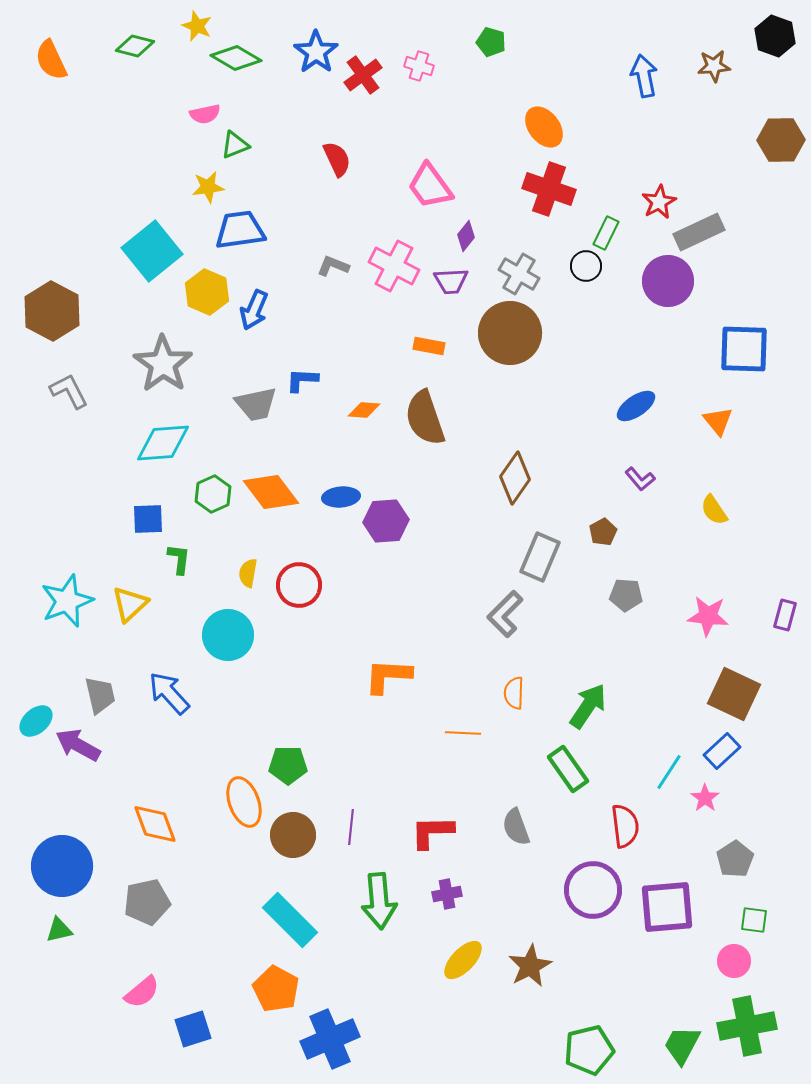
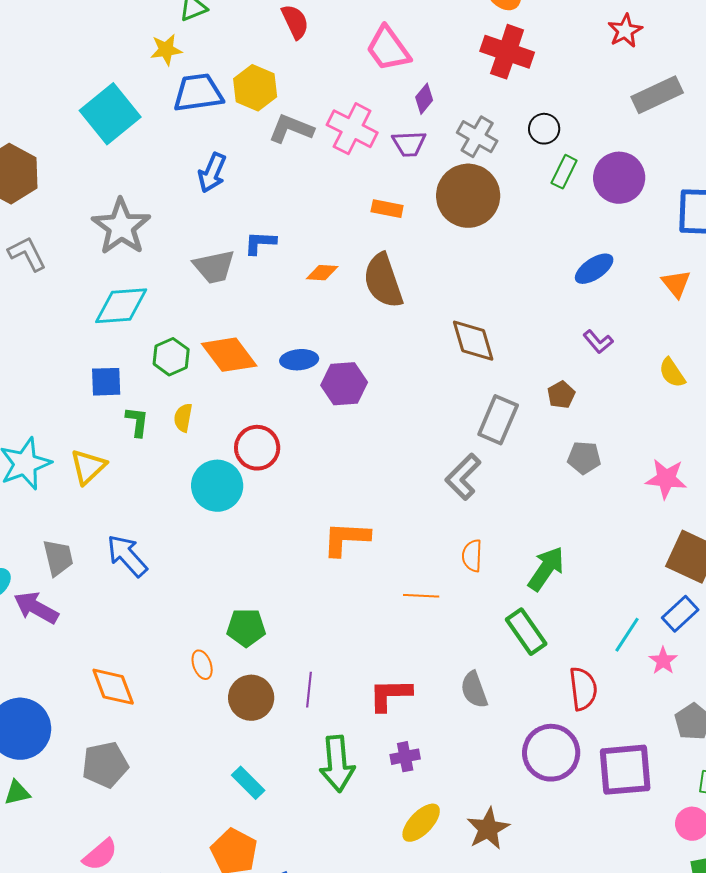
red star: (659, 202) -> (625, 31), moved
green rectangle: (606, 233) -> (564, 172), moved
gray L-shape: (333, 266) -> (291, 129), size x1.4
purple circle: (668, 281) -> (619, 178), moved
yellow hexagon: (207, 292) -> (255, 88), moved
brown diamond: (515, 478) -> (473, 341), turned -51
yellow semicircle: (248, 573) -> (183, 418), moved
cyan circle: (228, 635) -> (217, 486), moved
orange ellipse: (244, 802) -> (202, 665), size x0.6
cyan rectangle: (290, 920) -> (248, 783), size x0.6

